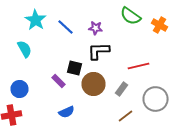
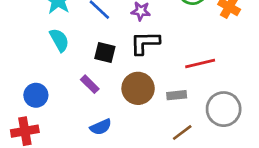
cyan semicircle: (24, 49) -> (59, 40), moved
black square: (74, 68) -> (105, 52), moved
gray rectangle: (122, 89) -> (177, 95), turned 48

